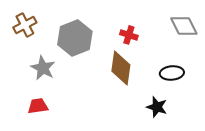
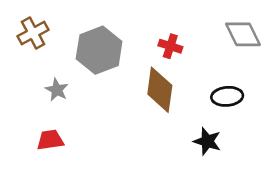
gray star: (43, 68) -> (57, 90), size x0.7

